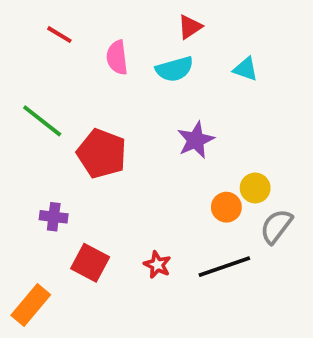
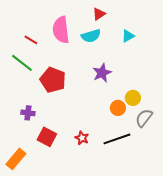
red line: (59, 35) -> (31, 40), moved
pink semicircle: (117, 58) -> (61, 30), size x1.5
cyan triangle: (246, 69) -> (128, 36), turned -48

